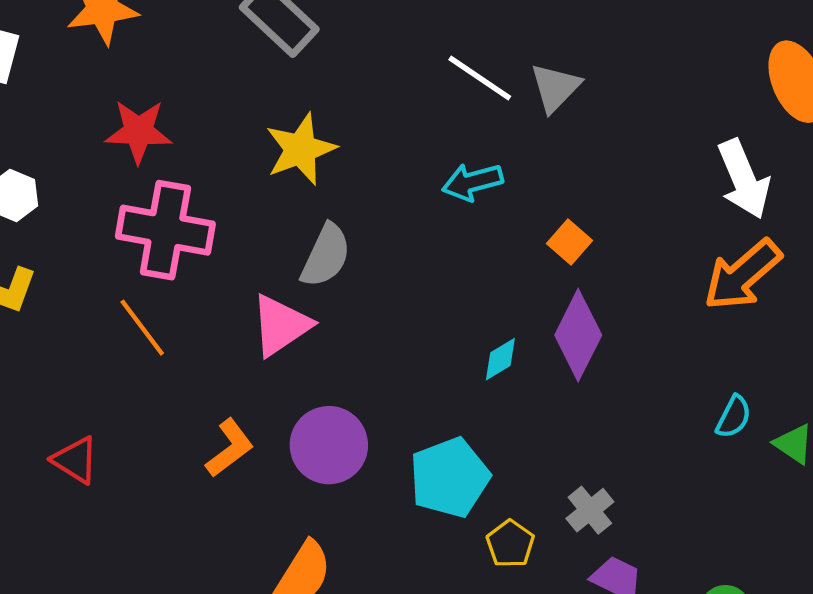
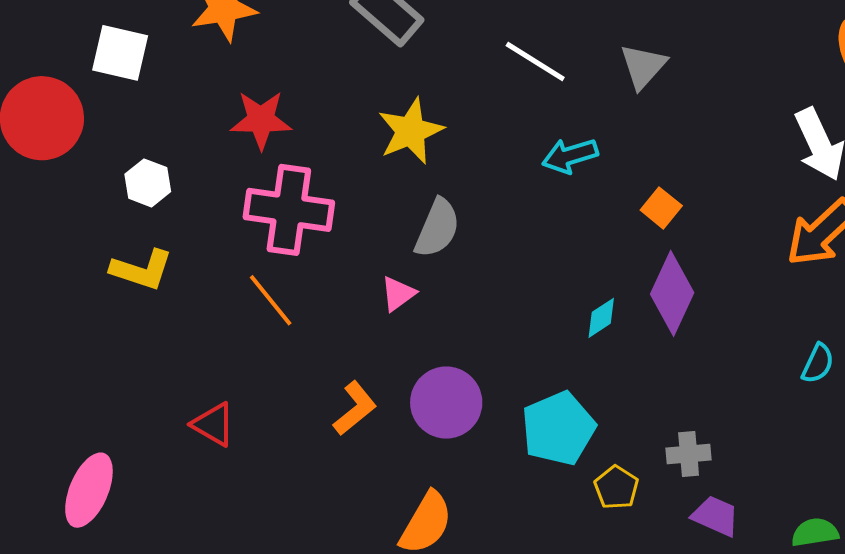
white line: (480, 78) -> (535, 61), moved
pink triangle: (281, 325) -> (398, 294), size x0.6
gray cross: (590, 510) -> (689, 454), turned 36

